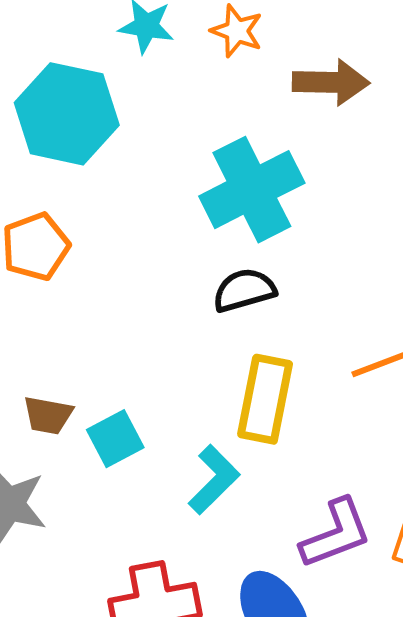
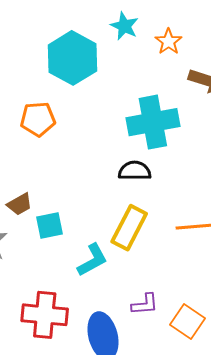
brown trapezoid: (48, 415) -> (20, 204), turned -56
purple L-shape: (336, 534) -> (145, 304), size x0.7

